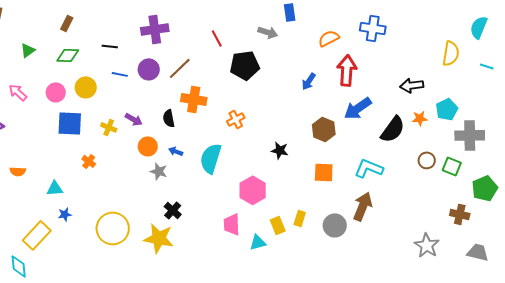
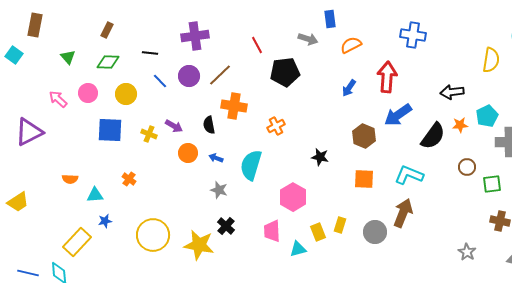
orange semicircle: (329, 38) -> (351, 45), moved
green triangle: (28, 50) -> (68, 57), turned -35
blue line: (120, 74) -> (160, 81), turned 35
pink circle: (56, 92) -> (88, 93), moved
orange cross: (89, 161) -> (129, 179), moved
green square: (452, 166) -> (492, 184), moved, turned -30
orange semicircle: (18, 171) -> (70, 179), moved
gray star: (159, 171) -> (219, 190), moved
black cross: (173, 210) -> (226, 226), moved
gray star: (427, 245) -> (467, 252), size x0.7

